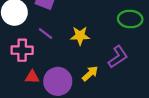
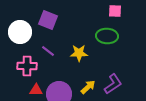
green ellipse: (130, 19) -> (107, 36), moved
purple L-shape: (118, 57) -> (113, 84), moved

